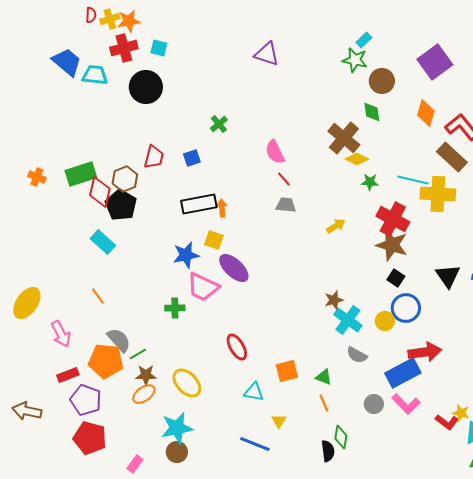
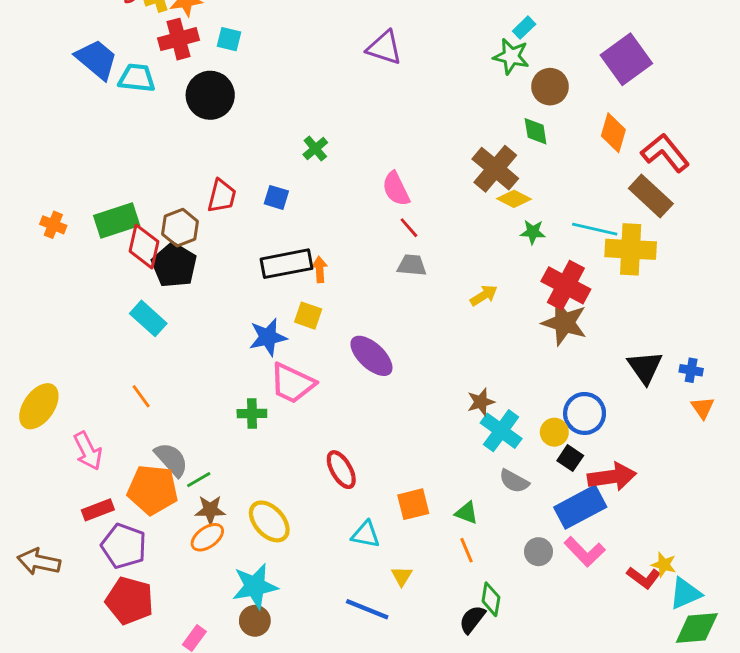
blue square: (192, 158) -> (276, 197), turned 36
purple ellipse: (234, 268) -> (371, 356), moved
black square: (396, 278) -> (570, 458), moved
black semicircle: (328, 451) -> (472, 619), turned -135

